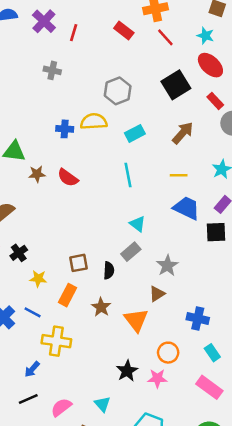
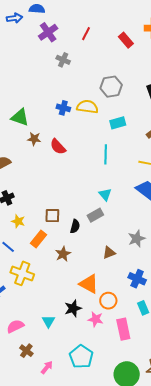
purple cross: (44, 21) -> (48, 32), moved
gray star: (167, 266) -> (137, 239), moved
orange triangle: (136, 320) -> (89, 284), moved, turned -35
pink rectangle: (209, 387) -> (123, 329), moved, turned 30
cyan triangle: (102, 404) -> (48, 321), moved

